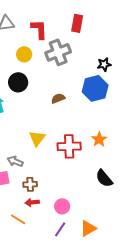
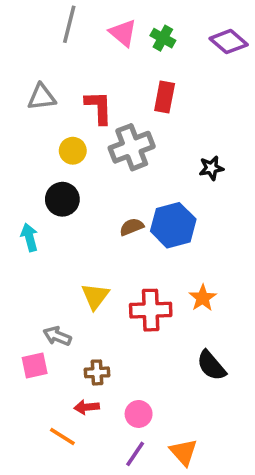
blue hexagon: (95, 88) -> (173, 225), moved
brown cross: (30, 184) -> (97, 372), moved
orange triangle: (88, 228) -> (184, 452), turned -42

